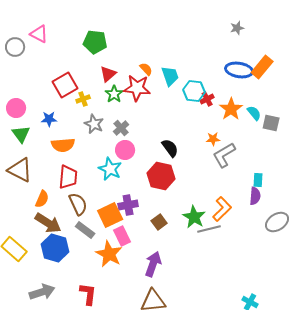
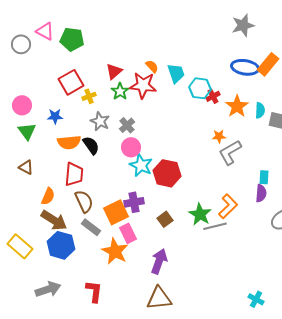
gray star: (237, 28) -> (243, 25), size x1.6
green pentagon: (95, 42) -> (72, 39), moved
cyan semicircle: (254, 113) -> (260, 110), turned 42
black semicircle: (170, 148) -> (91, 145), moved
cyan star: (110, 169) -> (141, 165), moved
brown triangle: (20, 170) -> (26, 167), size x0.6

